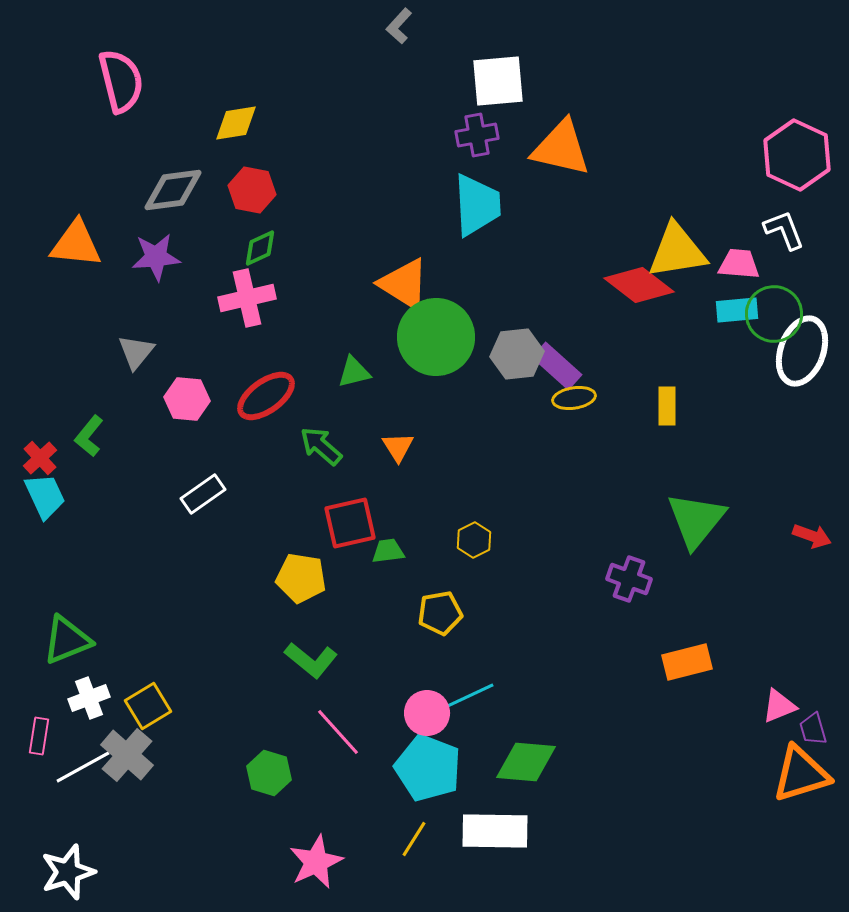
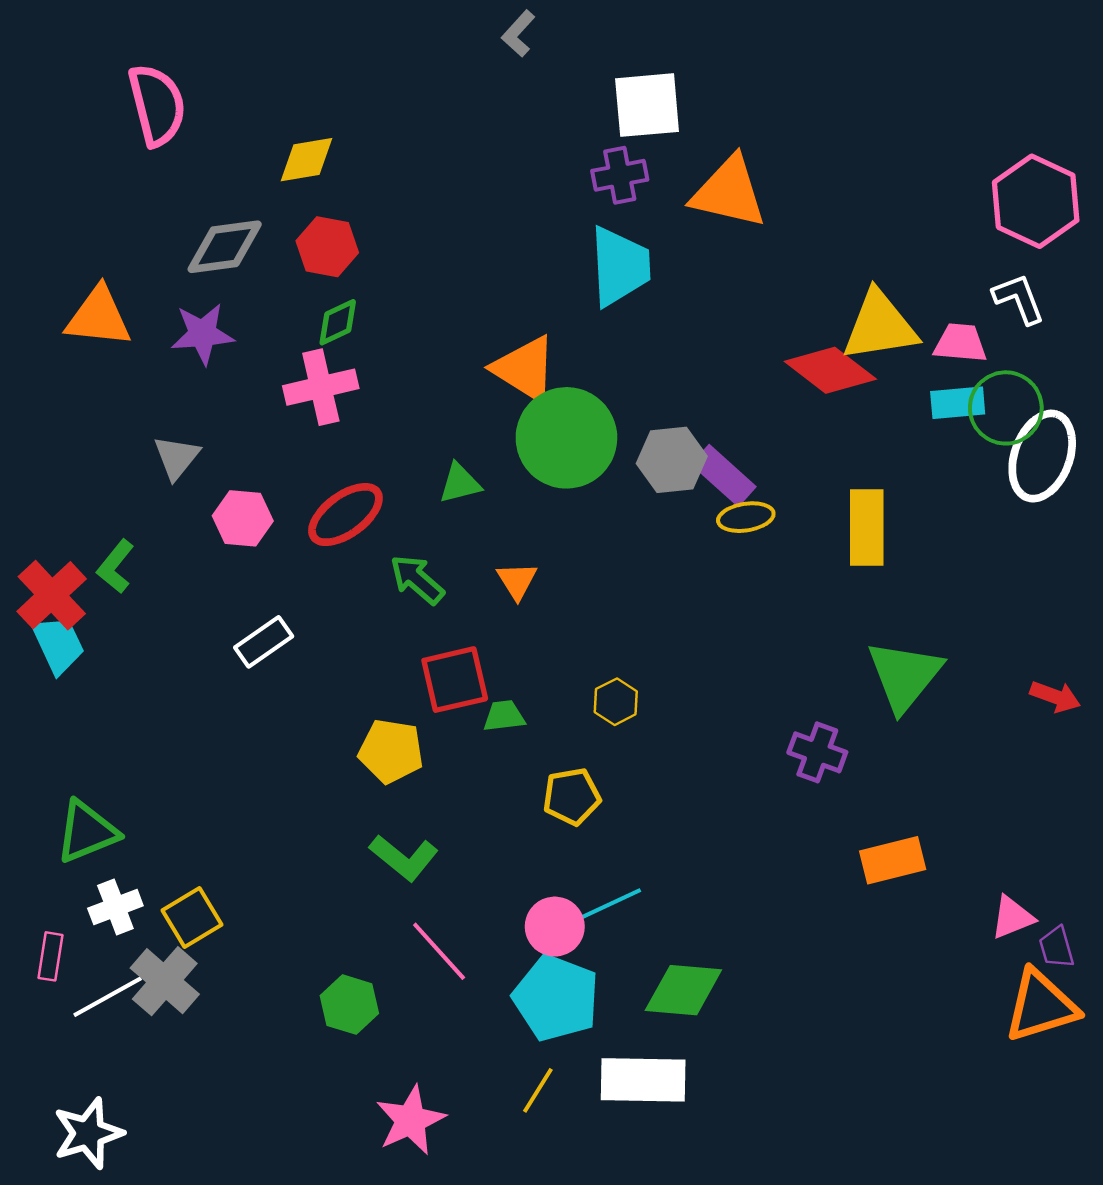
yellow rectangle: (667, 406) -> (867, 528), size x1.5
red cross: (40, 458) -> (52, 595), size x1.6

